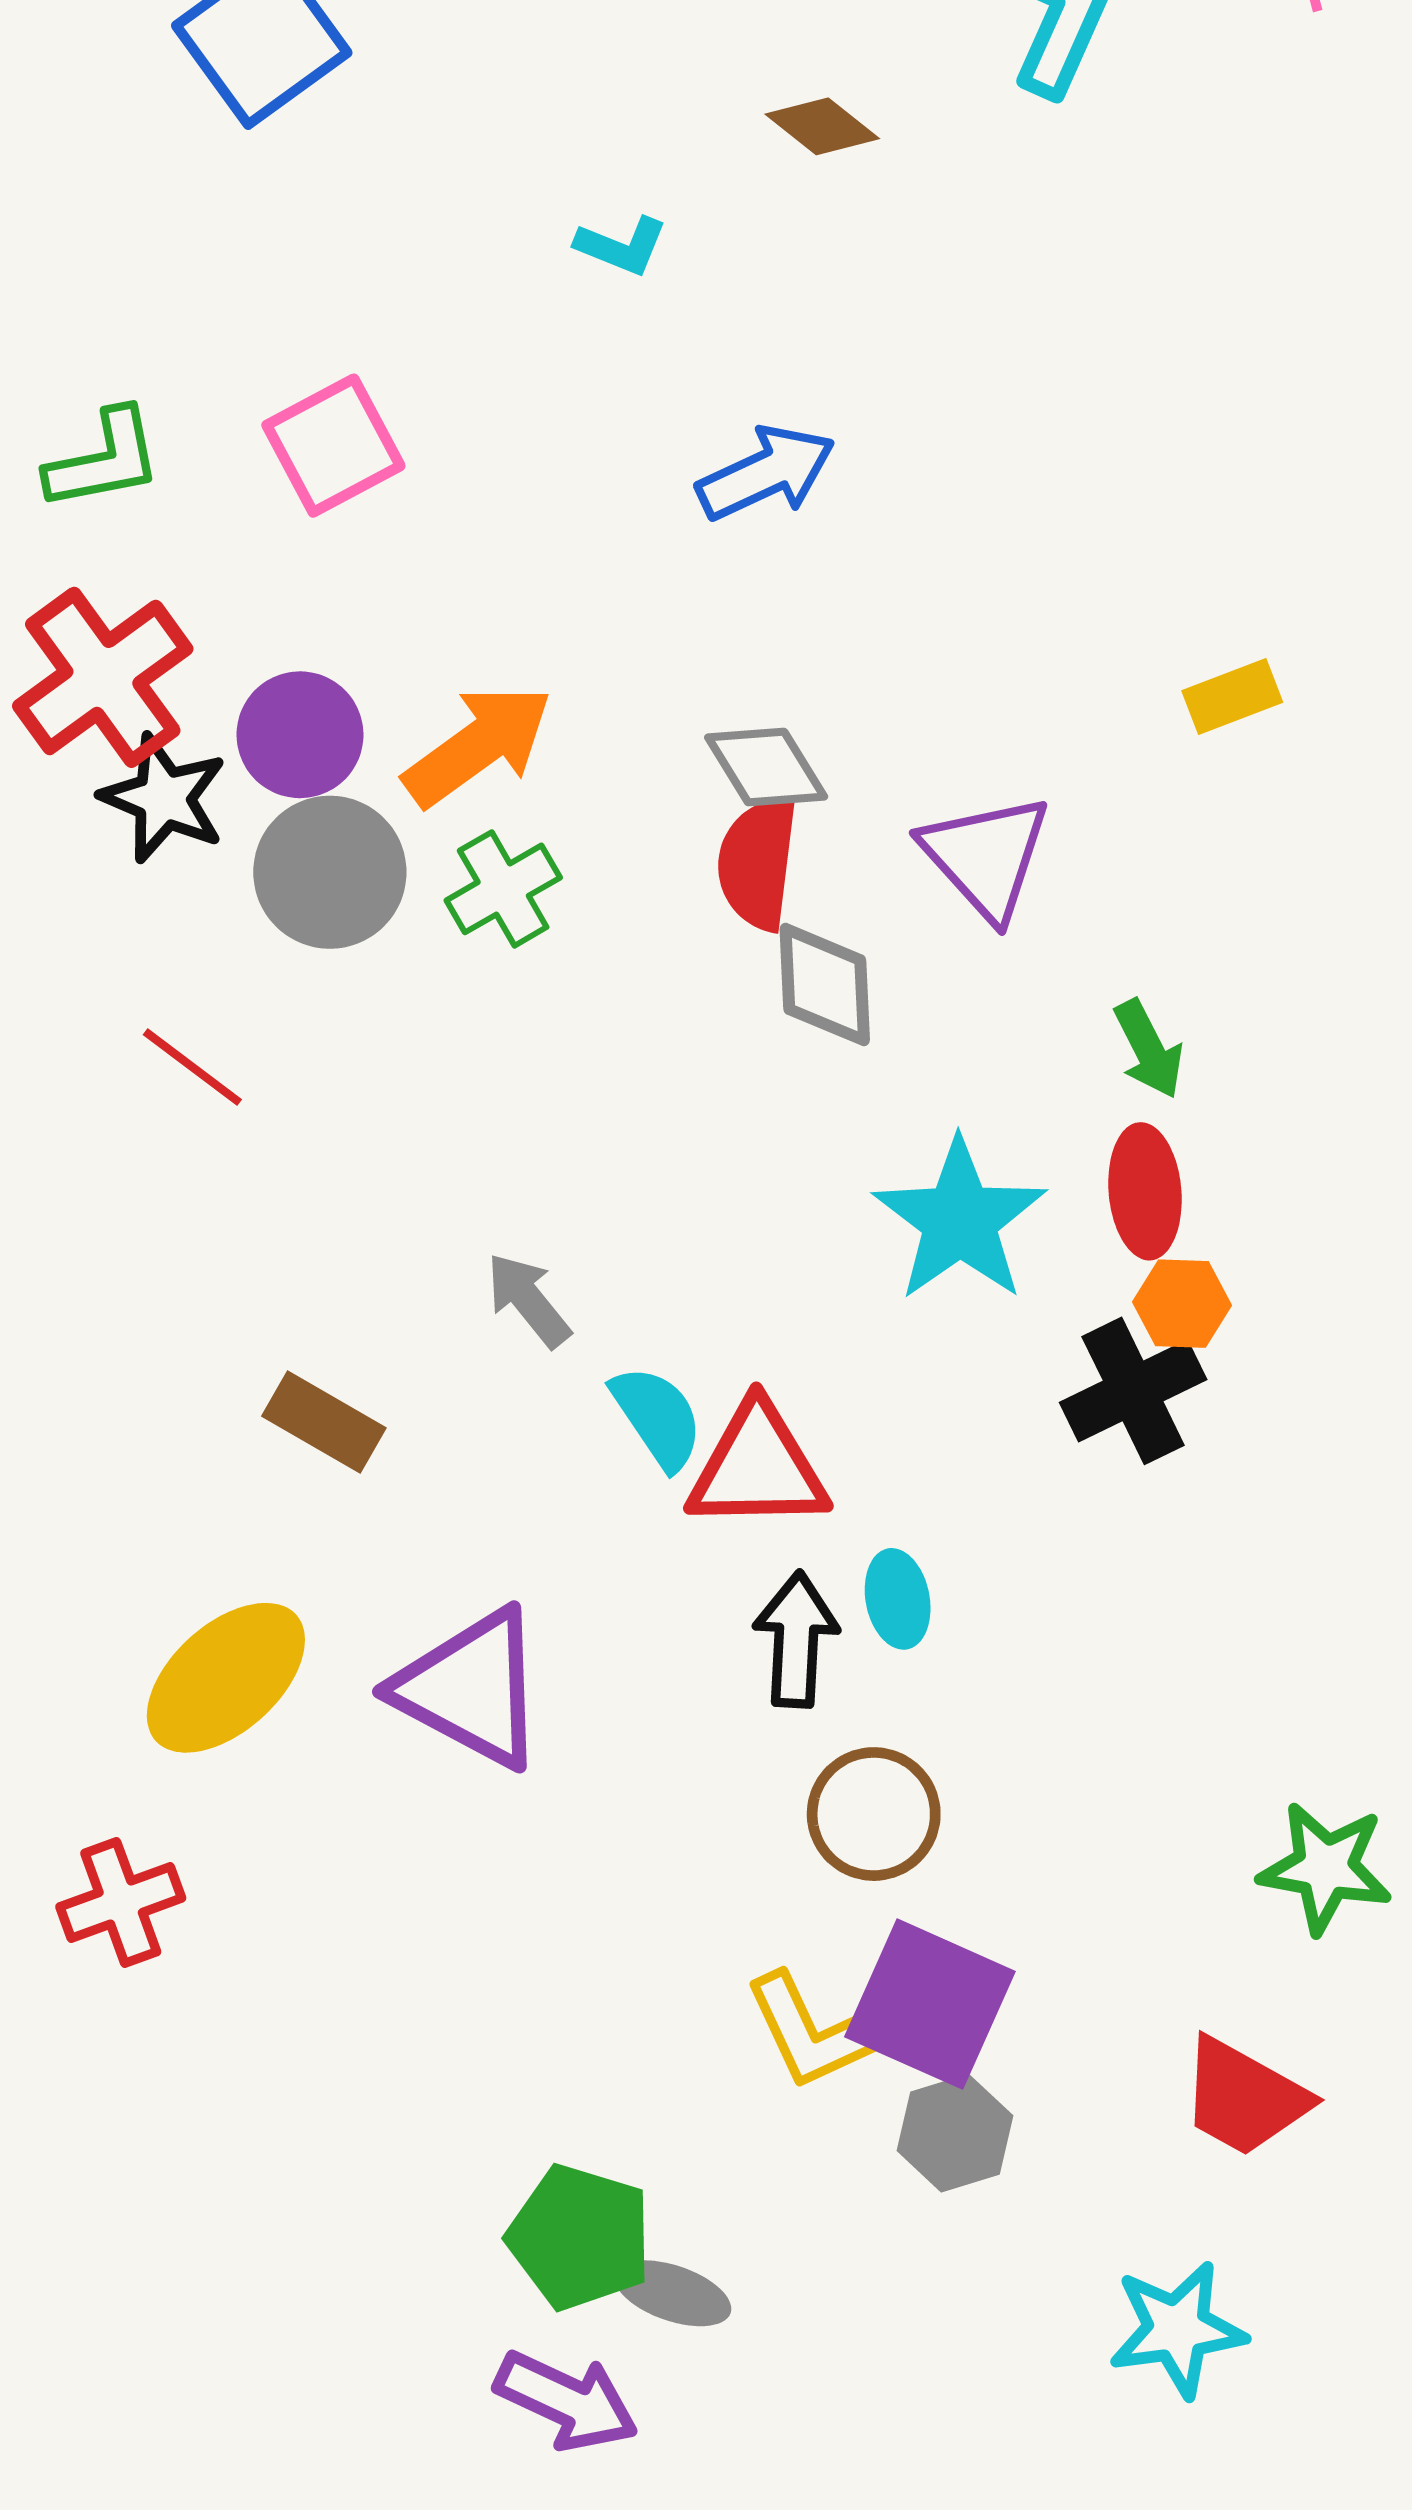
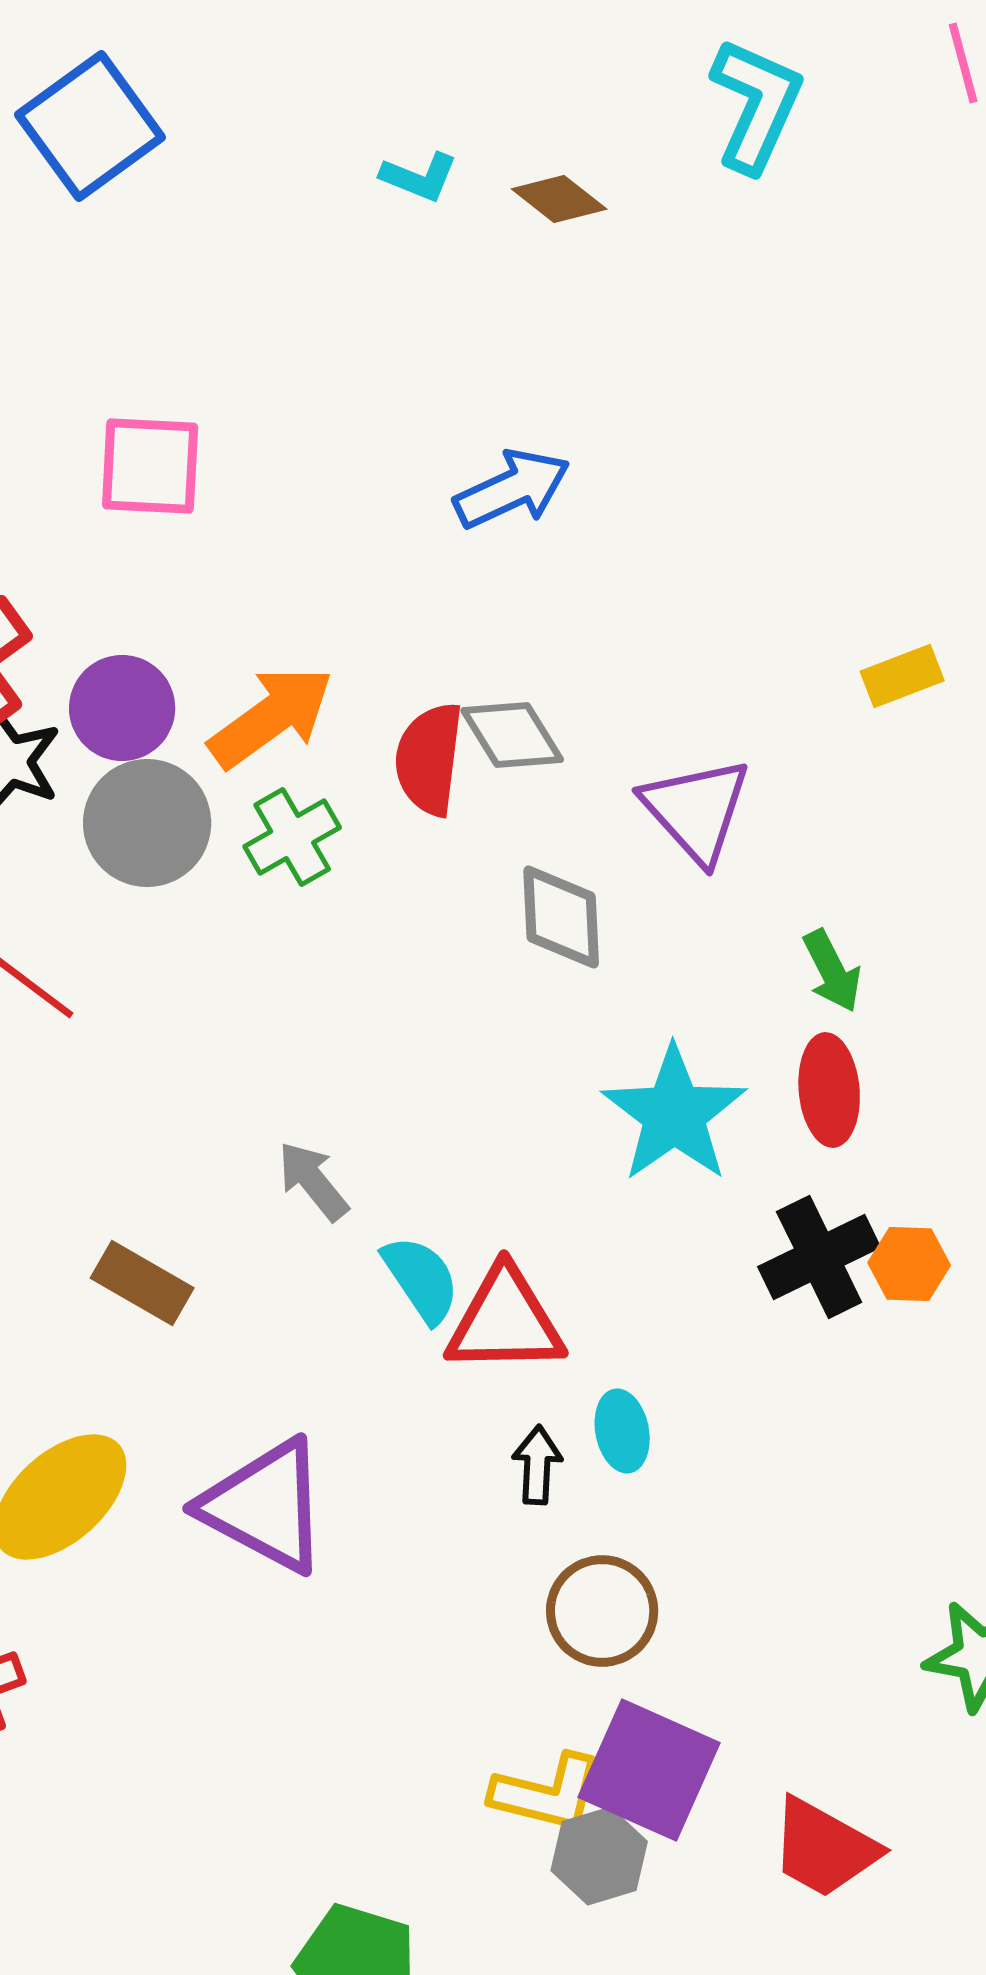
cyan L-shape: (621, 246) -> (419, 177), moved
pink square: (333, 446) -> (150, 466), turned 31
red semicircle: (758, 863) -> (429, 759), moved
orange hexagon: (1182, 1304) -> (909, 1264), moved
black arrow: (796, 1640) -> (537, 1465), size x0.7
yellow L-shape: (808, 2032) -> (547, 1793), turned -51
red trapezoid: (1244, 2097) -> (824, 1848), moved
gray hexagon: (955, 2133) -> (599, 1856), moved

